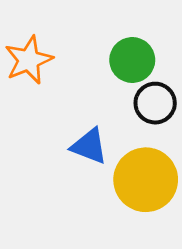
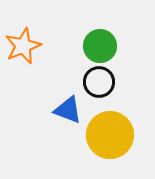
black circle: (155, 103) -> (99, 82), moved

